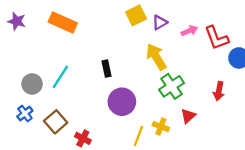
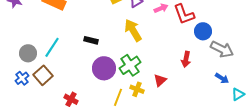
black rectangle: (107, 69) -> (91, 40), turned -64
green cross: (172, 86) -> (130, 65), moved
brown square: (56, 122) -> (43, 75), moved

